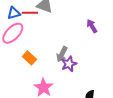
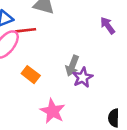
red line: (30, 13) -> (26, 30), moved

